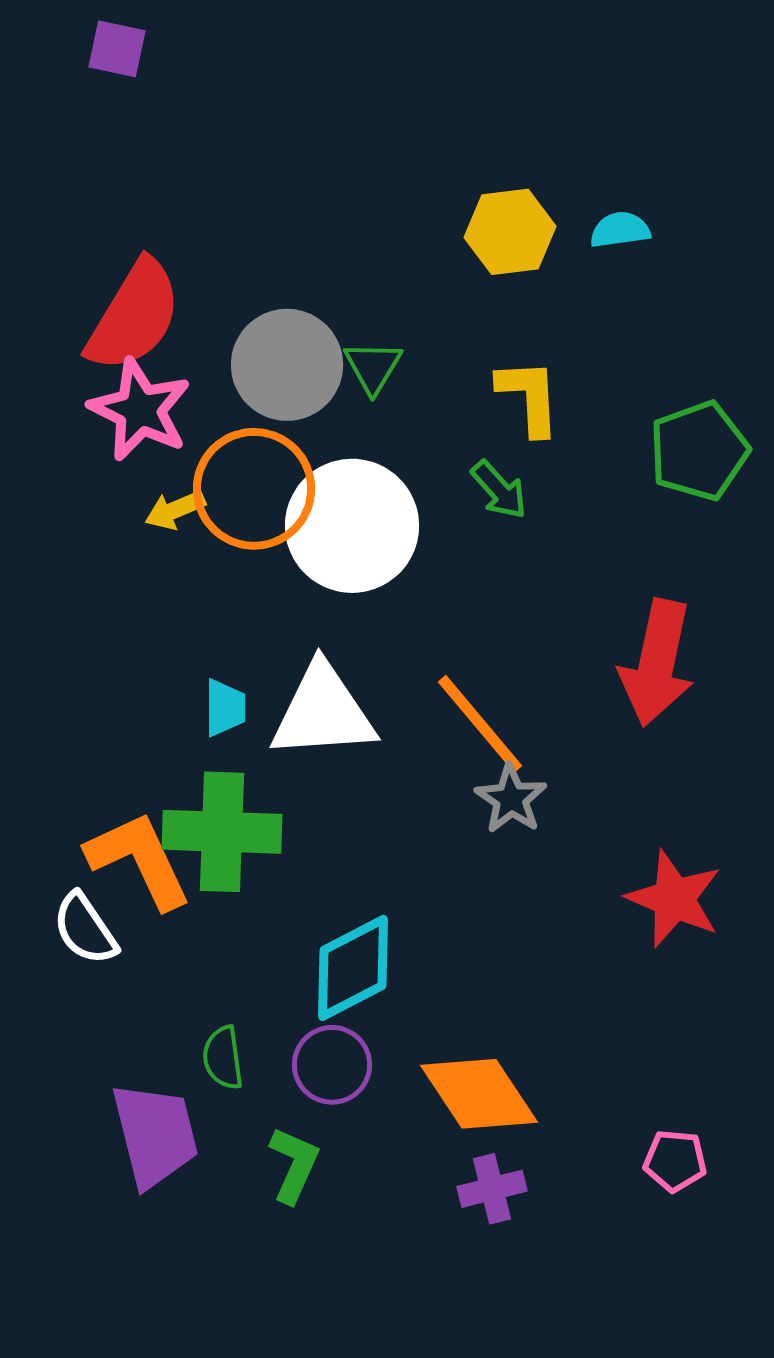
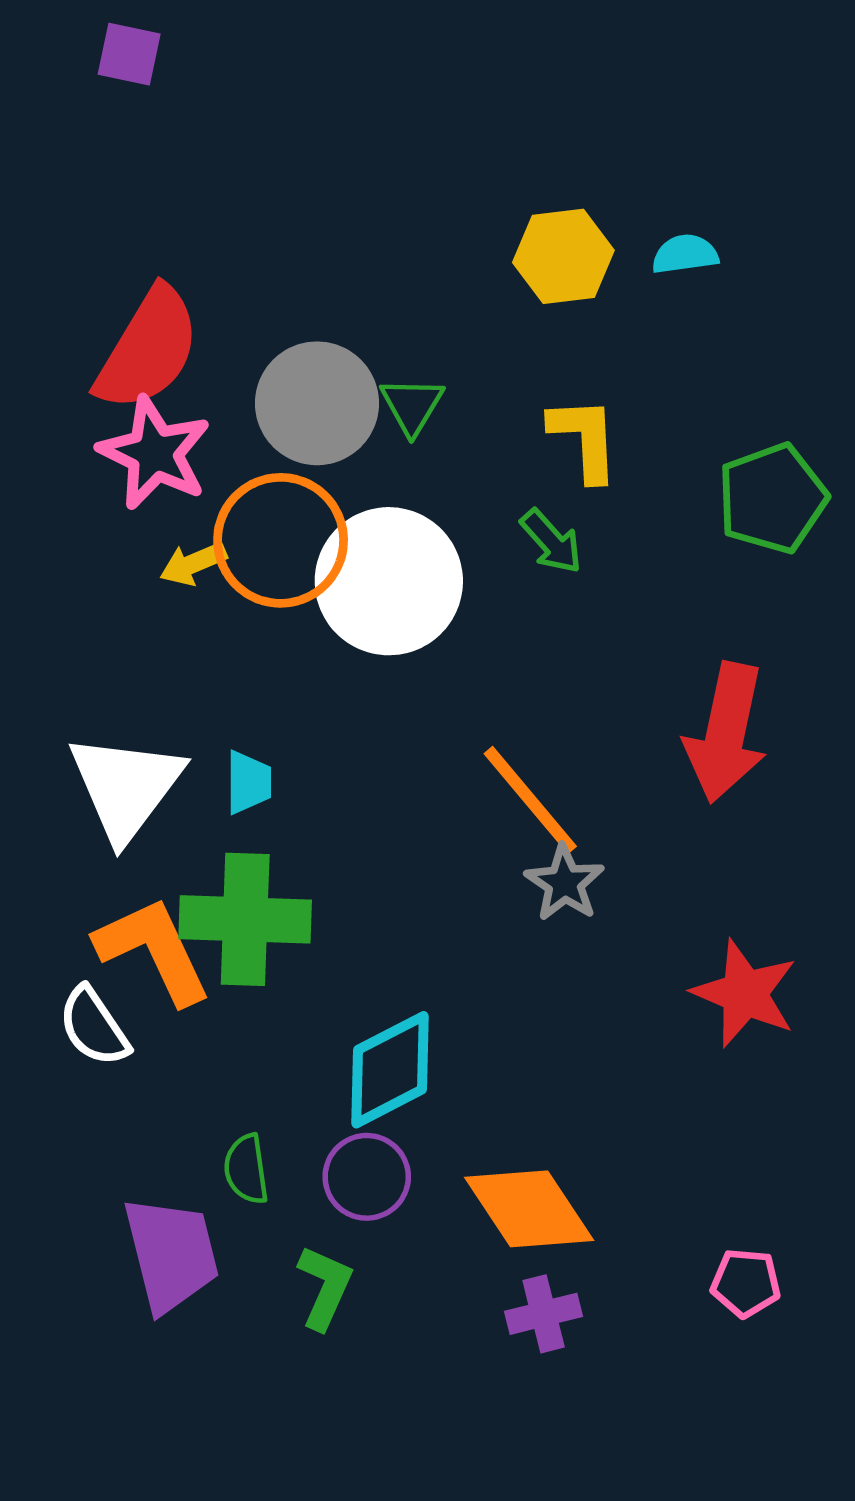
white triangle: (323, 712) -> (126, 787), moved, turned -49

